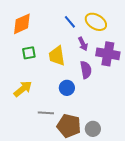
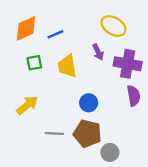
blue line: (70, 22) -> (56, 34), moved, turned -72
purple semicircle: (86, 70) -> (134, 96), moved
blue circle: (67, 88) -> (89, 103), moved
brown pentagon: (69, 126) -> (87, 134), moved

